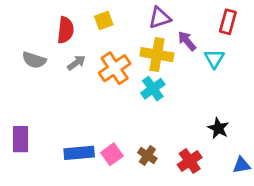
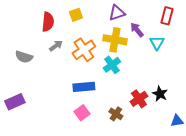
gray semicircle: (34, 60) -> (24, 57), moved
purple rectangle: (20, 139) -> (15, 102), turned 66
blue rectangle: (79, 153) -> (84, 87), moved
brown cross: (147, 156) -> (116, 114), moved
red cross: (190, 161) -> (139, 99), moved

